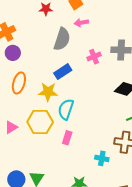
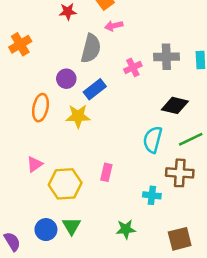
purple circle: (13, 53) -> (66, 79), moved
cyan semicircle: (66, 109) -> (153, 140), moved
yellow hexagon: (40, 122) -> (65, 184), moved

